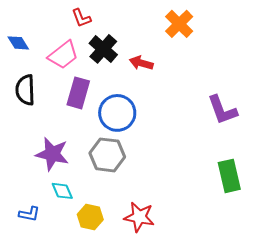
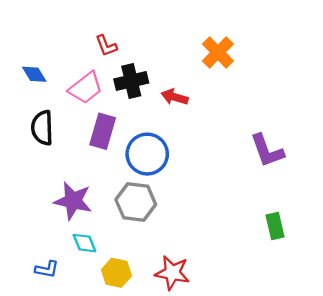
black cross: (103, 49) -> (131, 81), turned 36
green rectangle: (229, 176) -> (275, 226), size x0.7

